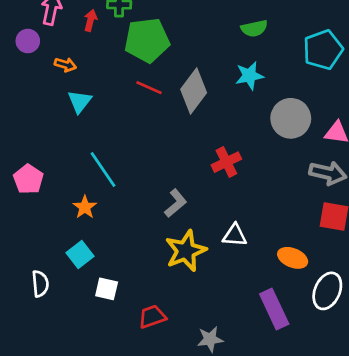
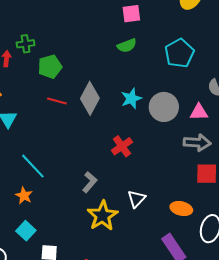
green pentagon: (147, 40) -> (50, 67), size x0.7
cyan star: (249, 76) -> (131, 98), moved
white triangle: (235, 235) -> (136, 199), turned -42

